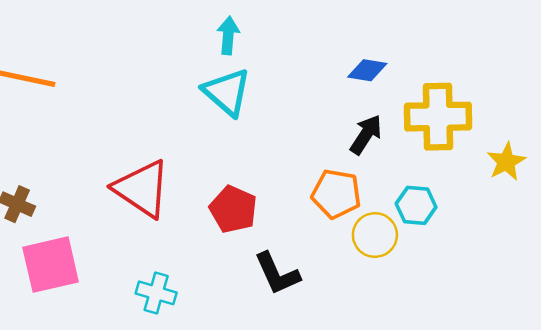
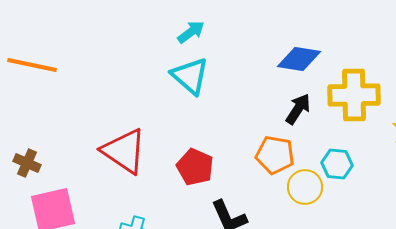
cyan arrow: (228, 36) -> (191, 32), turned 48
blue diamond: (367, 70) -> (299, 59), size x1.4

